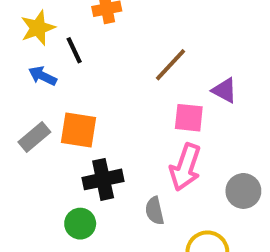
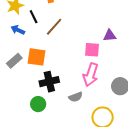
brown line: (171, 65) -> (54, 27), moved
purple triangle: (224, 90) -> (110, 36), turned -32
gray semicircle: (155, 211) -> (76, 97), turned -96

